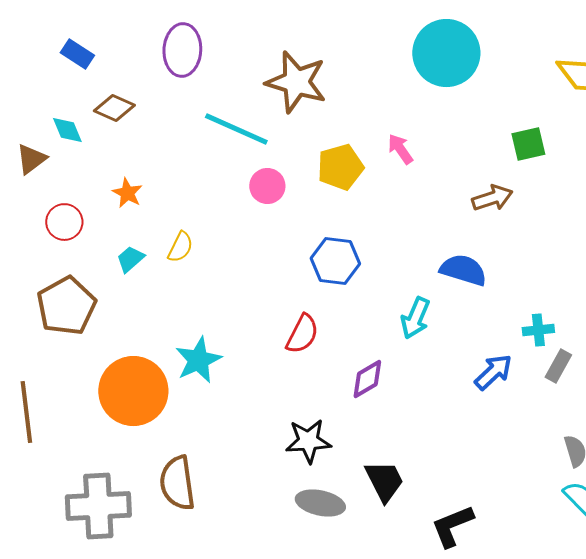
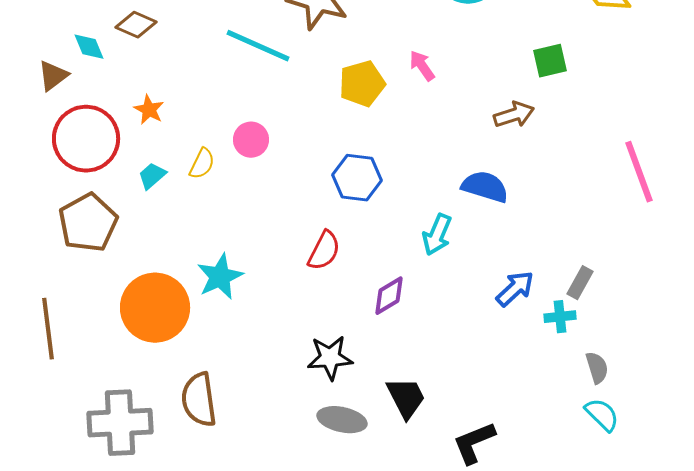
pink circle: (267, 186) -> (251, 140), moved
red circle: (64, 222) -> (86, 139), size x1.8
cyan cross: (538, 330) -> (560, 317), moved

